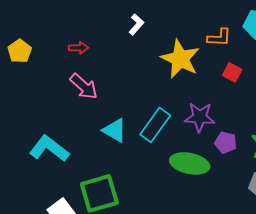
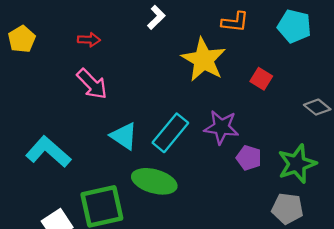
orange L-shape: (219, 38) -> (235, 22), moved
green ellipse: (190, 163) -> (154, 181), moved

